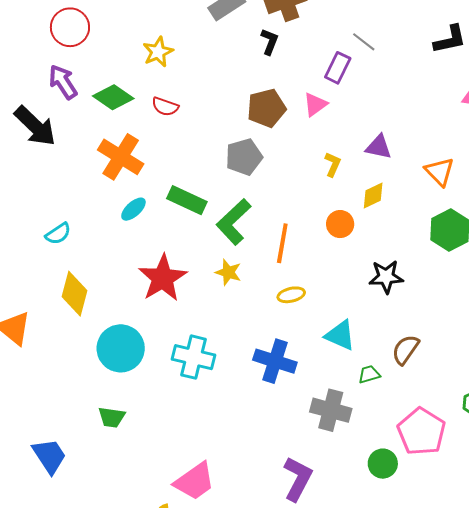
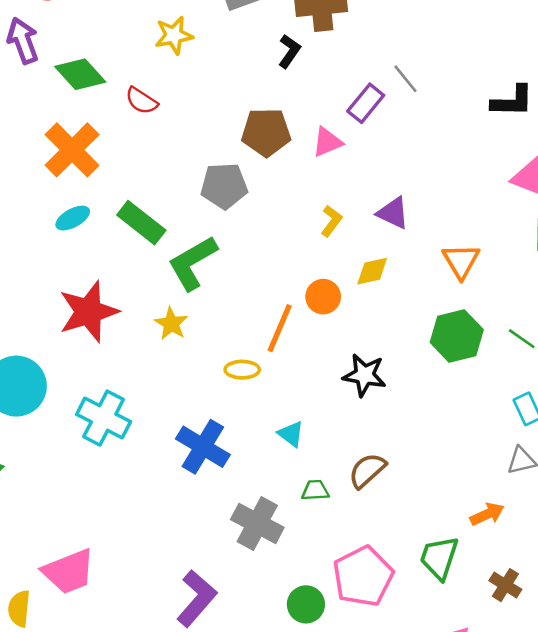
yellow star: (158, 52) -> (174, 35), moved
orange line: (282, 243) -> (280, 328), moved
cyan triangle: (340, 335) -> (291, 434), size x0.7

